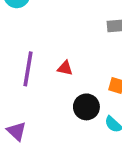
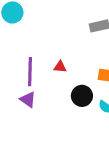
purple triangle: (17, 131) -> (28, 100), moved

